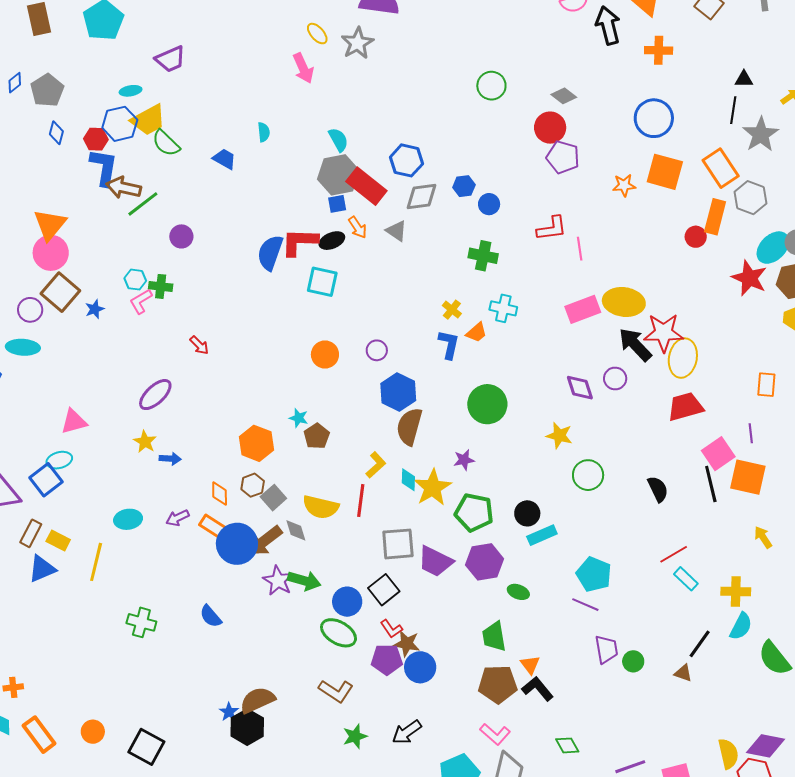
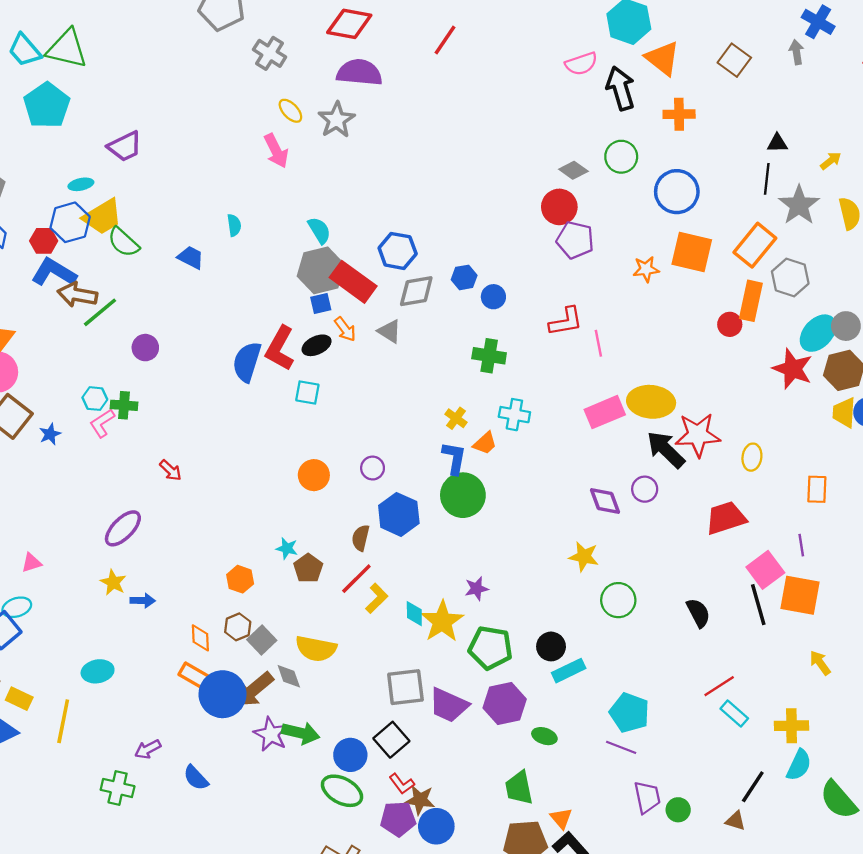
green circle: (491, 86) -> (621, 157), moved
blue L-shape: (104, 167) -> (54, 272), turned -66
orange rectangle: (721, 168) -> (755, 245), turned 75
red L-shape: (300, 242) -> (280, 348), turned -60
cyan square: (322, 282) -> (307, 393), size x0.7
yellow ellipse: (683, 358) -> (752, 457), moved, size x0.6
green circle: (487, 404) -> (463, 495), moved
pink triangle: (74, 421) -> (31, 563), size x0.7
brown semicircle: (409, 427) -> (361, 538), moved, size x0.6
orange hexagon: (256, 443) -> (240, 579), size x0.7
red line: (361, 500) -> (356, 579), moved, turned 40
purple arrow: (178, 518) -> (148, 749), moved

